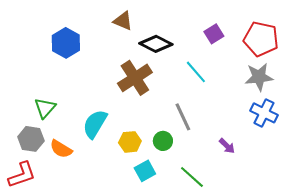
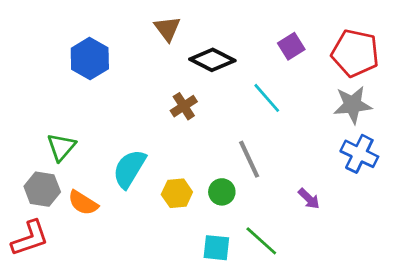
brown triangle: (123, 21) -> (167, 29), turned 30
brown cross: (135, 78) -> (184, 106), size x0.6
cyan square: (145, 171) -> (216, 248), moved, turned 35

